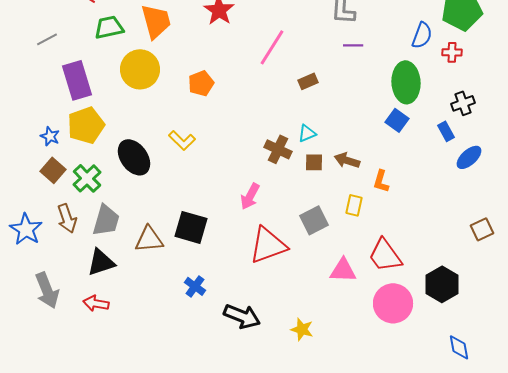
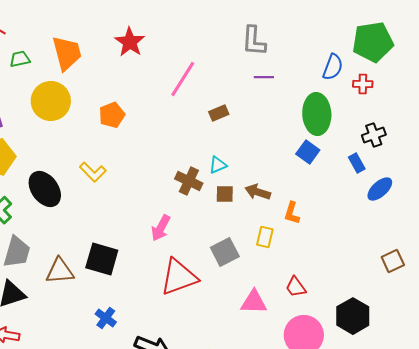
green trapezoid: (109, 27) -> (20, 59), size x0.7
red trapezoid: (385, 255) -> (296, 287), size x0.6

